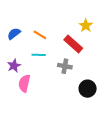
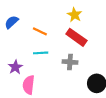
yellow star: (86, 26) -> (75, 15), moved
blue semicircle: (14, 34) -> (12, 22), moved

